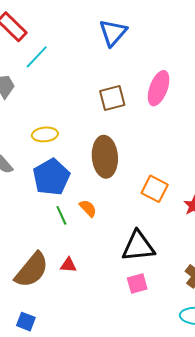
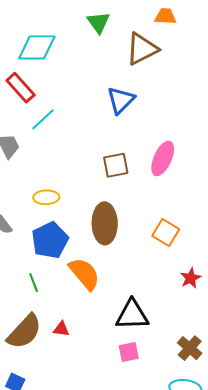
orange square: (155, 189) -> (166, 232), moved
orange semicircle: (88, 208) -> (84, 274), size x1.8
green line: (61, 215) -> (34, 283), moved

